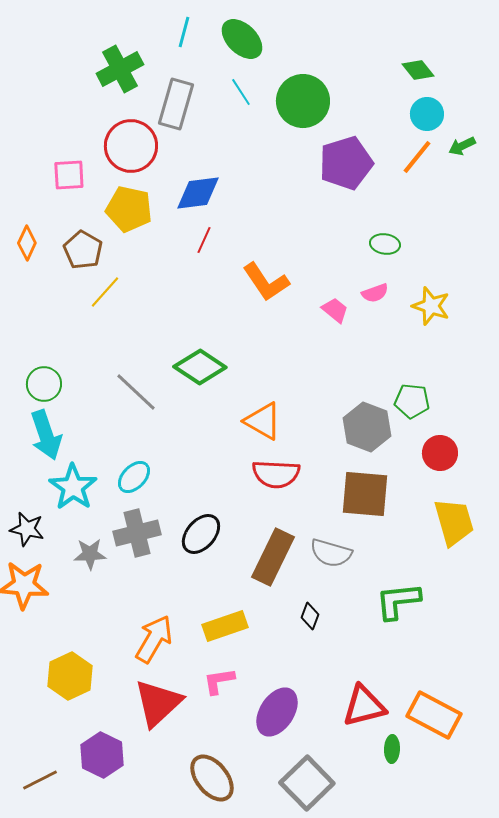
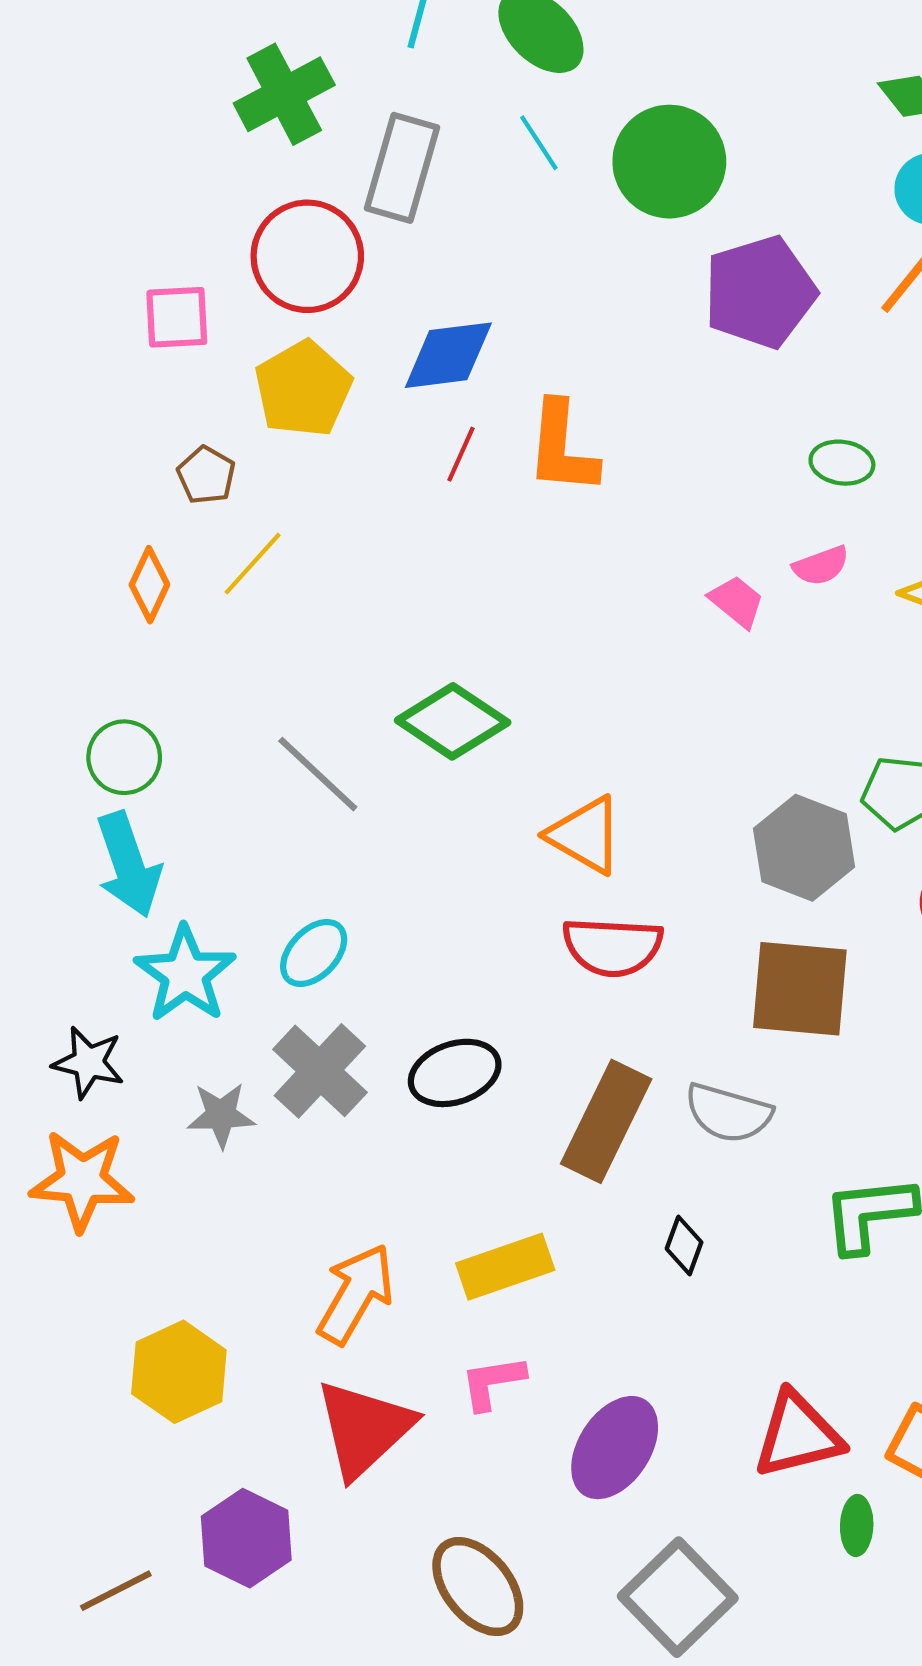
yellow pentagon: (129, 209) -> (303, 389), turned 30
orange diamond: (27, 243) -> (149, 585), moved
brown pentagon: (83, 250) -> (206, 475), size x0.7
orange L-shape: (266, 282) -> (562, 448), moved, turned 39
gray cross: (137, 533) -> (320, 1071), turned -33
black ellipse: (201, 534) -> (455, 1073), turned 30

